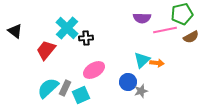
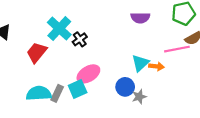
pink line: (165, 30) -> (177, 49), moved
black cross: (86, 38) -> (80, 39), turned -32
cyan semicircle: (48, 88) -> (39, 93), turned 40
cyan square: (81, 95) -> (78, 89), moved

